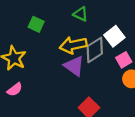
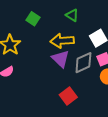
gray diamond: (95, 50) -> (83, 63), moved

